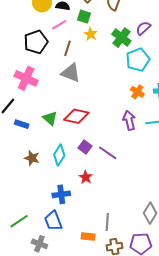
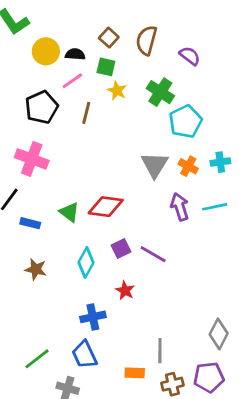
purple semicircle: (143, 28) -> (190, 56), moved, turned 84
gray triangle: (71, 73) -> (155, 165), moved, turned 45
purple square: (85, 147) -> (121, 249), turned 32
brown star: (32, 158) -> (36, 269), moved

